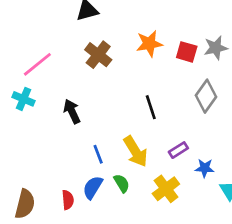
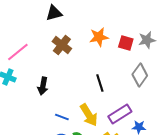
black arrow: (72, 111) -> (43, 86), turned -144
purple rectangle: (178, 150) -> (120, 114), size x1.6
blue line: (98, 154) -> (62, 117), turned -48

